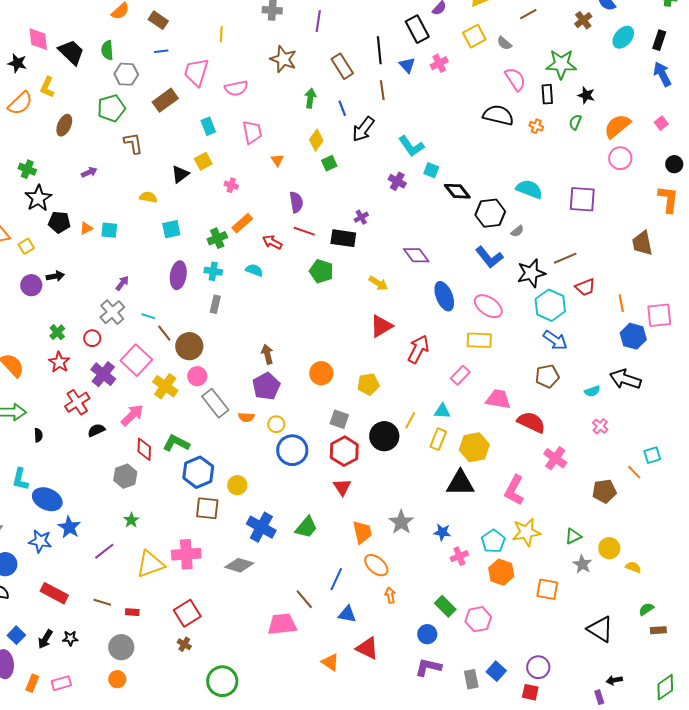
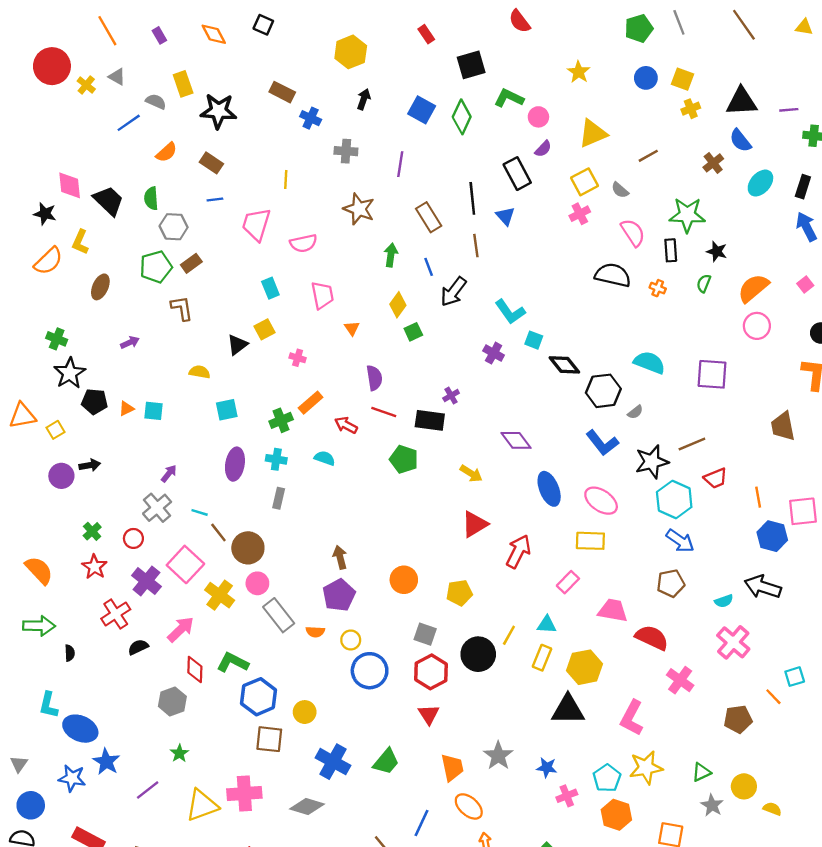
pink cross: (439, 63) -> (580, 214), moved
brown rectangle: (165, 100) -> (191, 263), moved, size x0.7
pink cross: (600, 426) -> (733, 642), size x1.8

